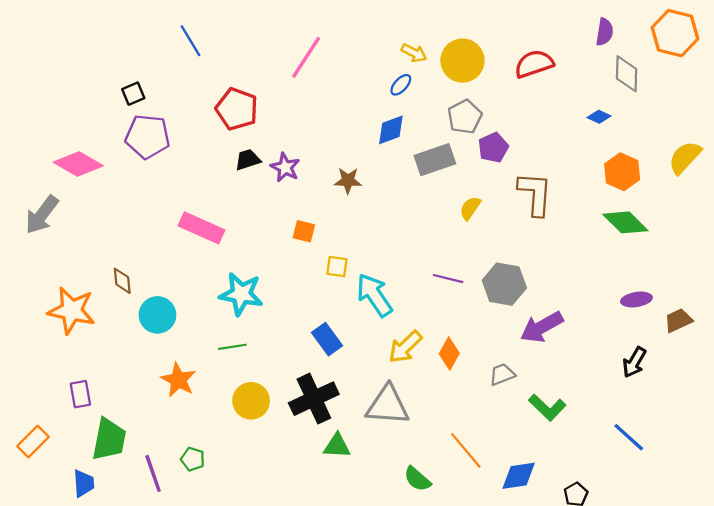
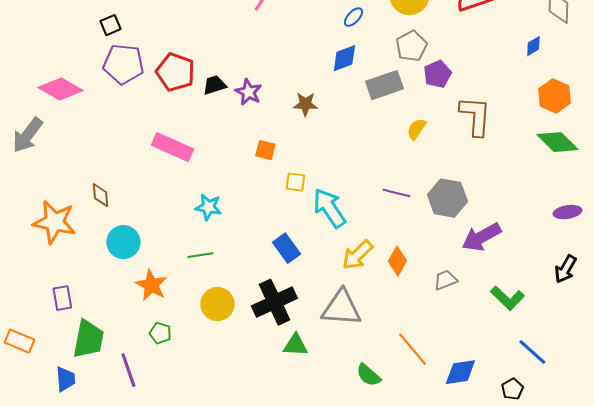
red pentagon: (237, 109) -> (175, 72), moved
blue diamond: (599, 117) -> (533, 46), turned -55
cyan star: (241, 294) -> (208, 207), size x0.7
cyan circle: (157, 315) -> (123, 242), moved
green L-shape: (547, 407) -> (507, 298), moved
blue line: (629, 437) -> (532, 352), moved
orange rectangle: (33, 442) -> (19, 341), turned 68
green pentagon: (193, 459) -> (160, 333), moved

